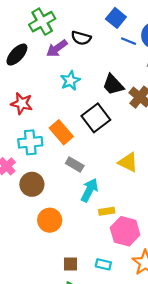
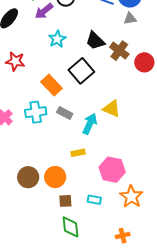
cyan cross: (30, 142) -> (36, 112), moved
brown circle: (32, 184) -> (28, 177), moved
cyan arrow: (89, 190) -> (90, 124), moved
yellow rectangle: (107, 211) -> (78, 153), moved
orange circle: (50, 220) -> (55, 177), moved

